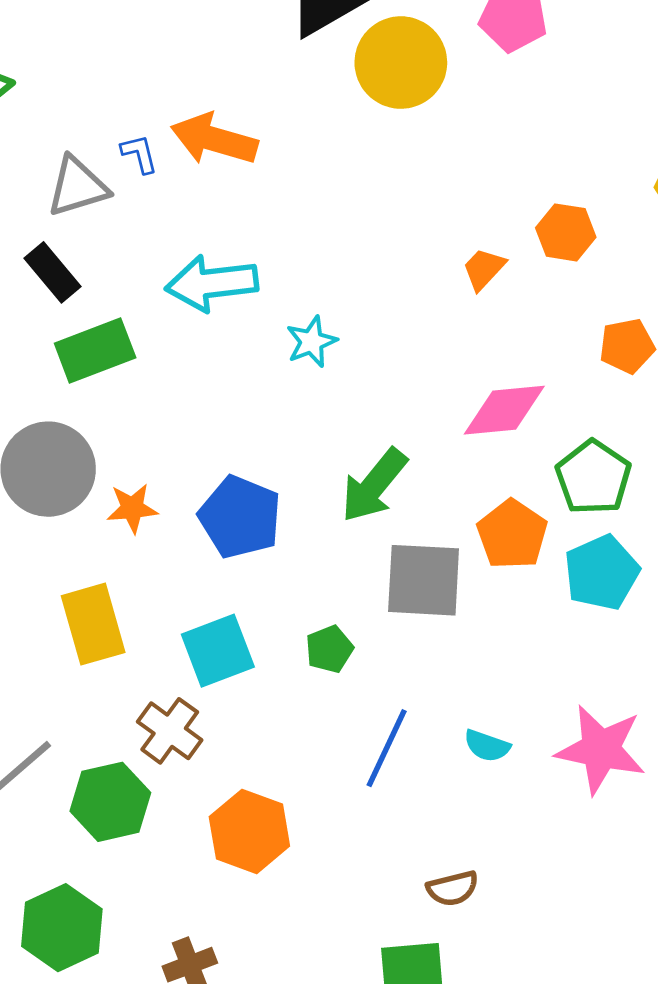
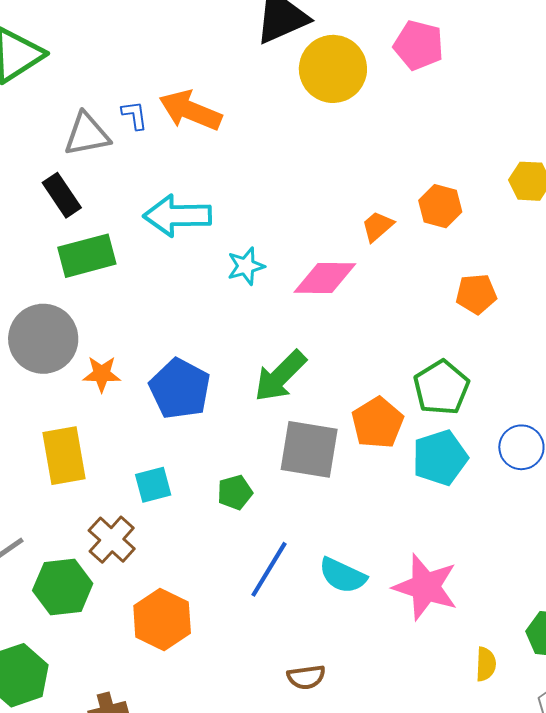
pink diamond: (504, 410) -> (325, 278), moved
cyan square: (218, 651) -> (153, 485), size x0.7
cyan semicircle: (487, 746) -> (343, 575), size x1.4

